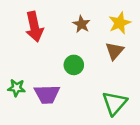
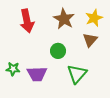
brown star: (81, 24) -> (64, 19), size x1.5
green triangle: (115, 103) -> (77, 74), moved

